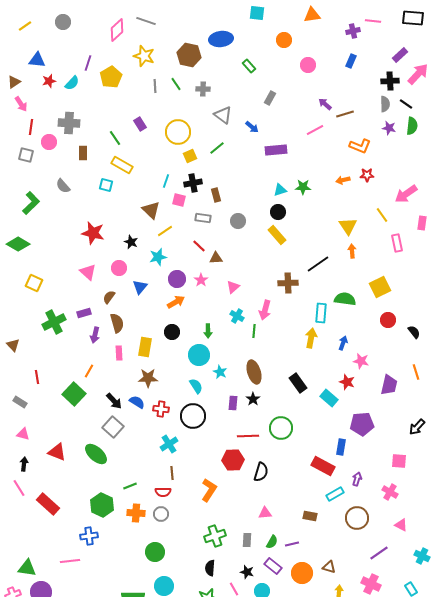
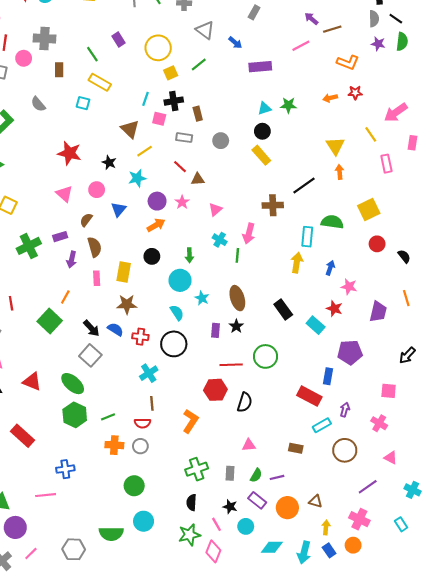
green hexagon: (102, 505) -> (75, 415), moved

